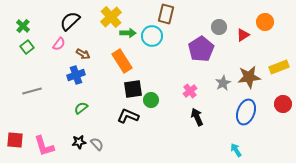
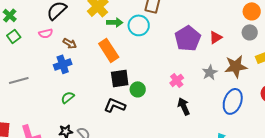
gray circle: (219, 27) -> (250, 32), moved
red triangle: (243, 35) -> (216, 37), moved
pink semicircle: (59, 44) -> (46, 33), turned 40

